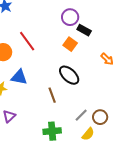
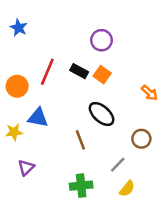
black rectangle: (84, 30) -> (79, 71), moved
red line: (27, 41) -> (47, 72), turned 60
brown circle: (100, 117) -> (141, 139), moved

